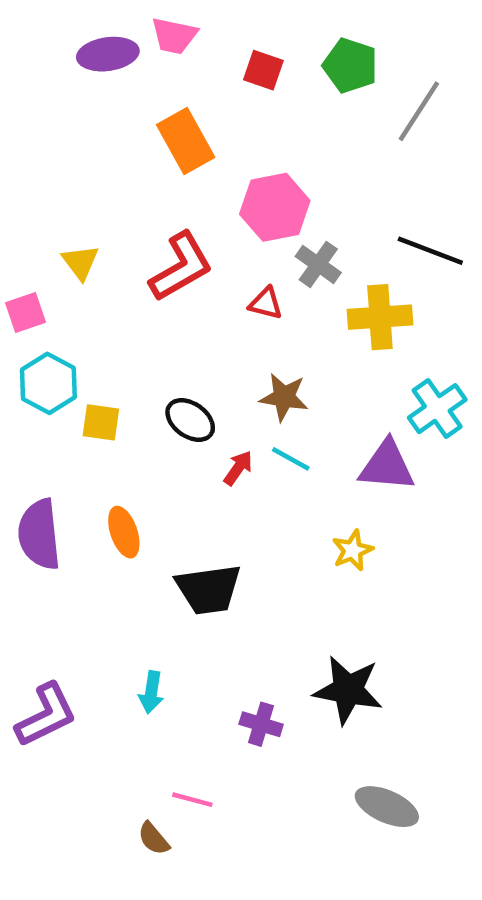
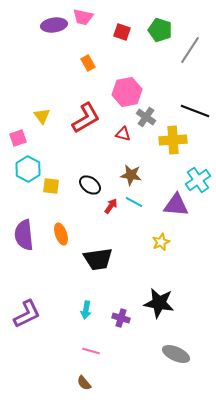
orange rectangle: (186, 141) -> (88, 63), size x0.6
cyan arrow: (151, 692) -> (86, 310), moved
brown semicircle: (154, 839) -> (84, 383), moved

